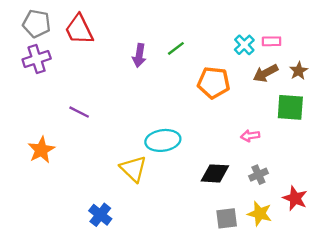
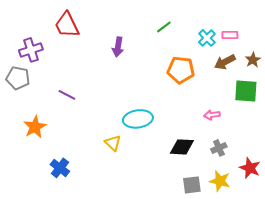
gray pentagon: (37, 24) -> (18, 78), moved
green line: (176, 48) -> (164, 27), moved
yellow triangle: (133, 169) -> (113, 143), size x0.7
blue cross: (100, 215) -> (60, 168), moved

